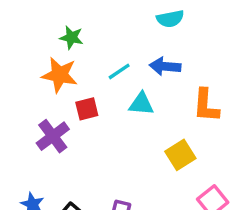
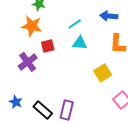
blue arrow: (165, 66) -> (109, 16), moved
cyan line: (119, 71) -> (75, 24), moved

